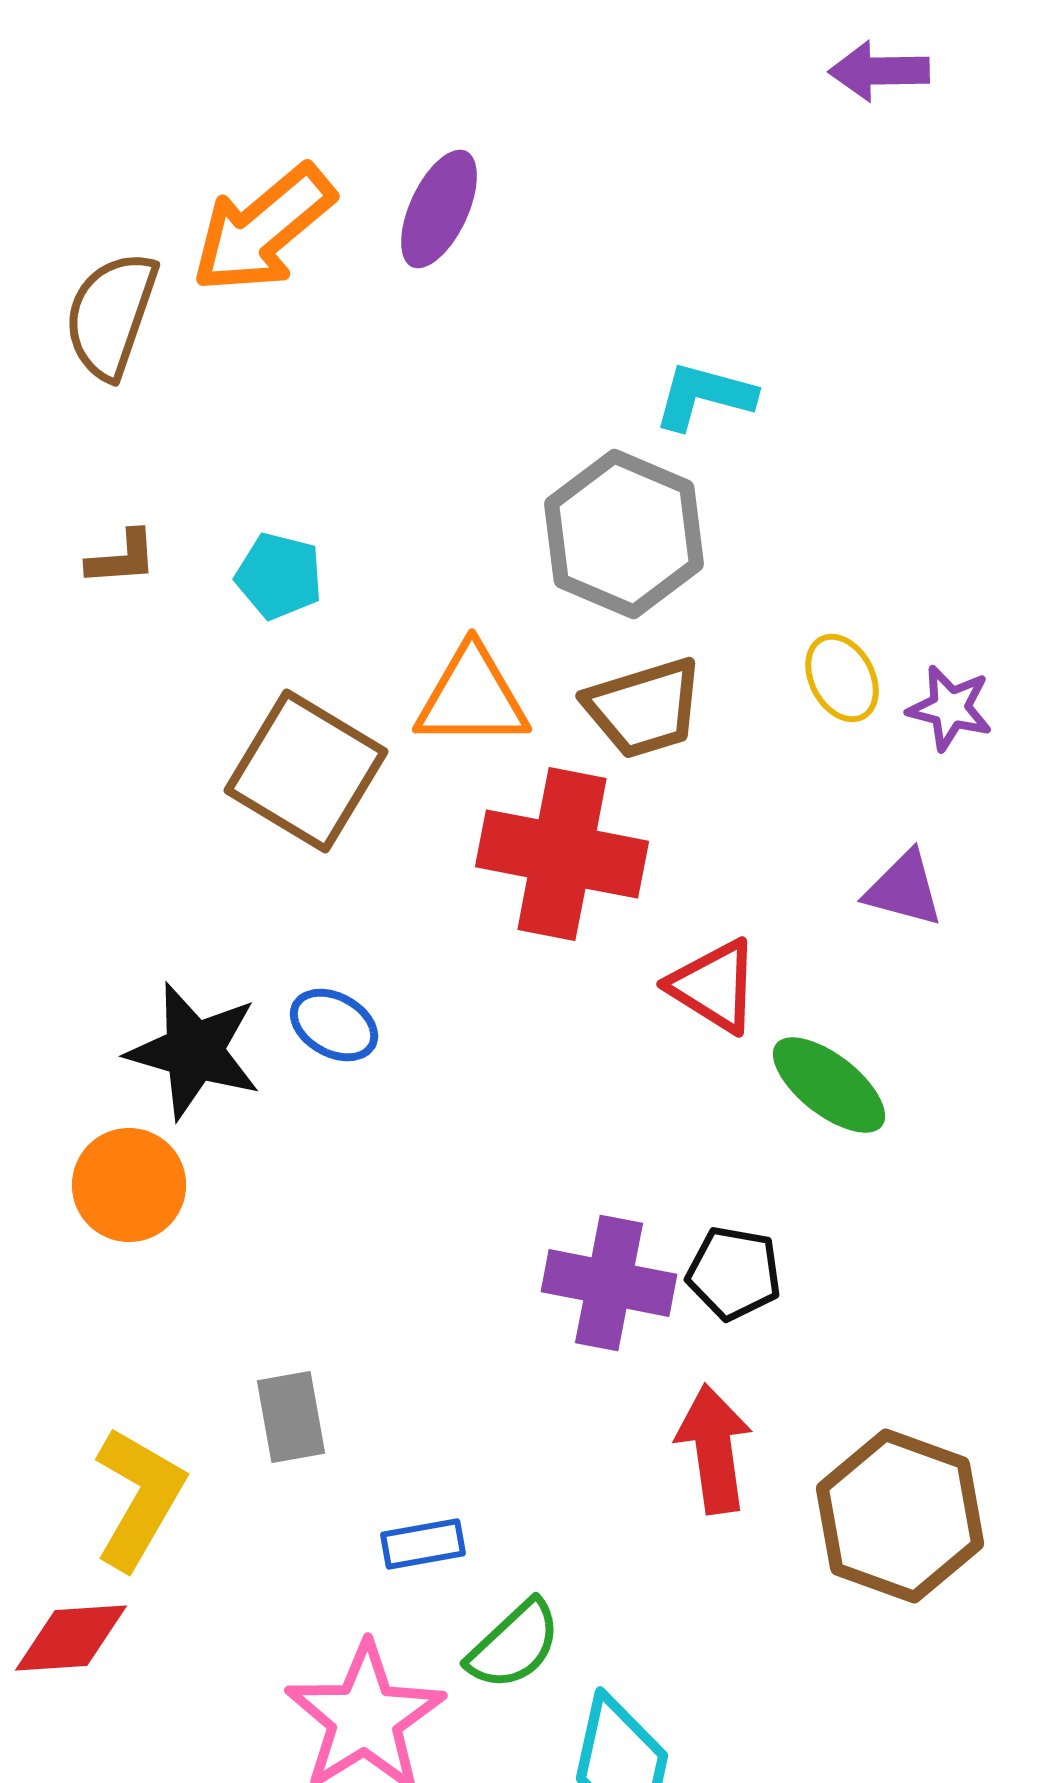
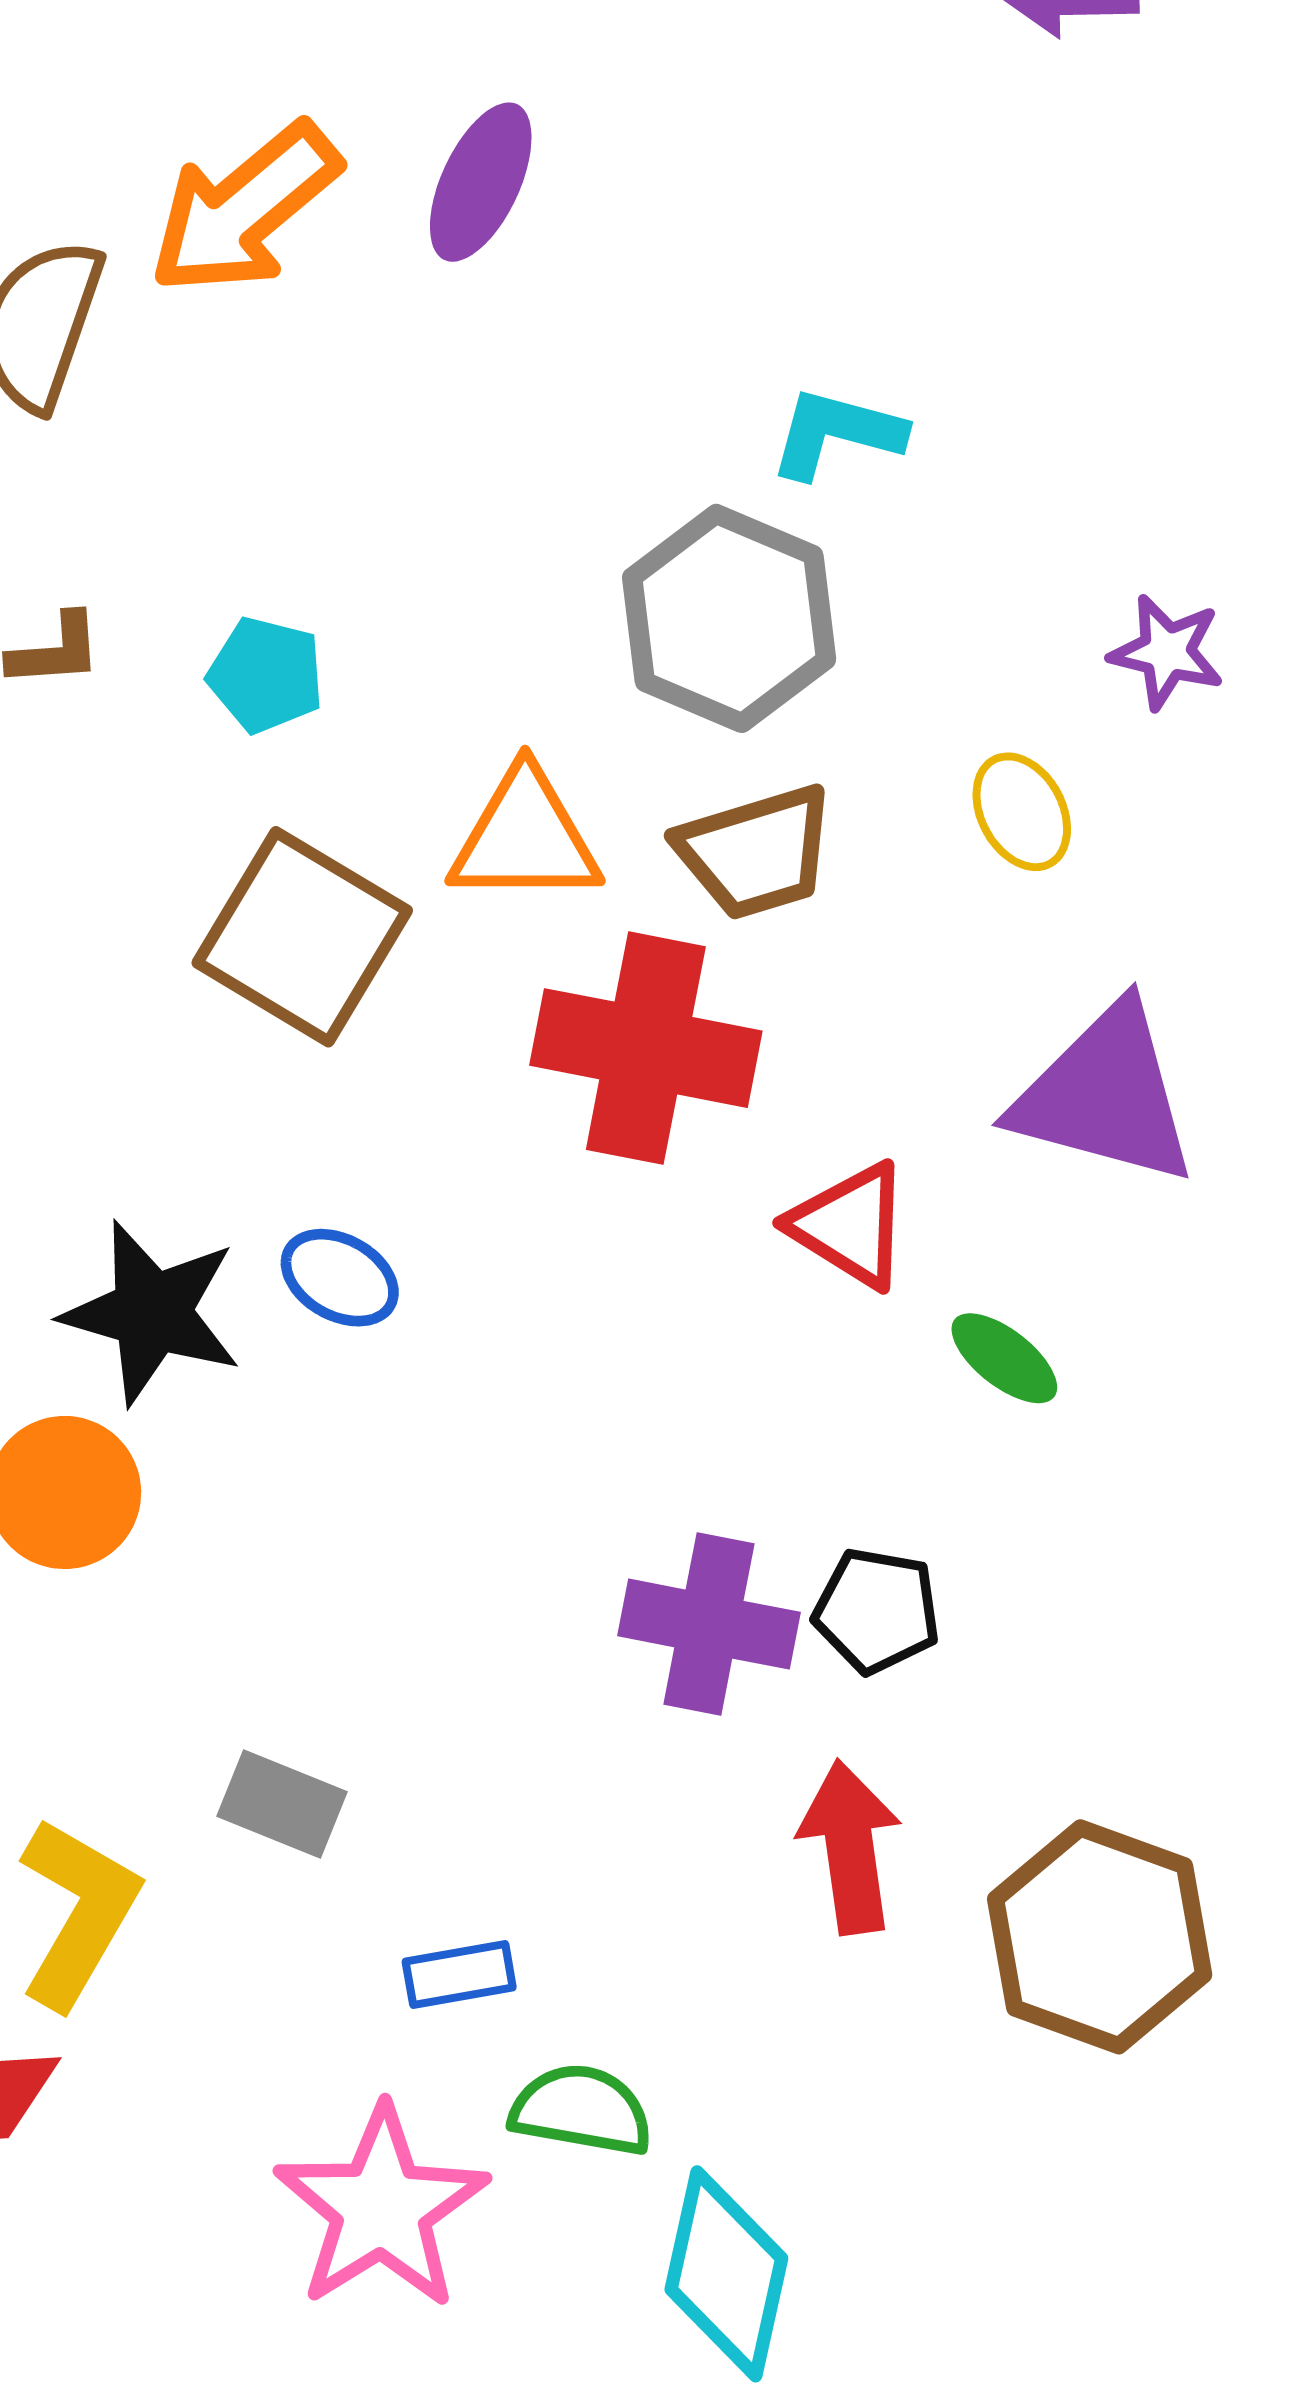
purple star: (950, 708) -> (1167, 652), moved
purple triangle: (904, 889) -> (1105, 1095), size x1.8
green ellipse: (829, 1085) -> (1004, 1358), size x0.7
gray rectangle: (291, 1417) -> (282, 1804), turned -58
green semicircle: (514, 1645) -> (581, 2110), turned -127

